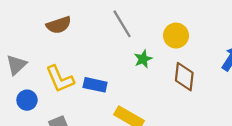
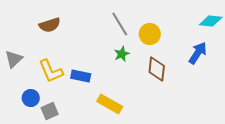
gray line: (122, 24) -> (120, 24), moved
blue circle: (27, 100) -> (31, 98), moved

